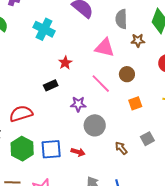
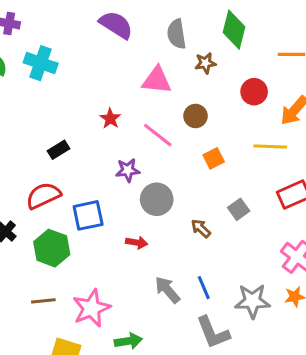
cyan cross: (44, 29) -> (41, 63), moved
red star: (65, 63) -> (110, 119), moved
black rectangle: (51, 85) -> (59, 150), moved
blue square: (51, 149) -> (88, 215), moved

